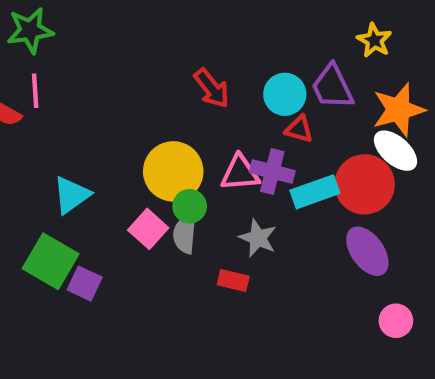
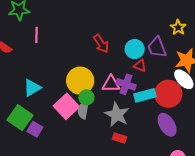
pink line: (35, 91) -> (37, 35), moved
pink square: (148, 229) -> (66, 106), size x1.4
gray star: (258, 238) -> (117, 115), size x1.4
red rectangle: (233, 280) -> (119, 138), moved

